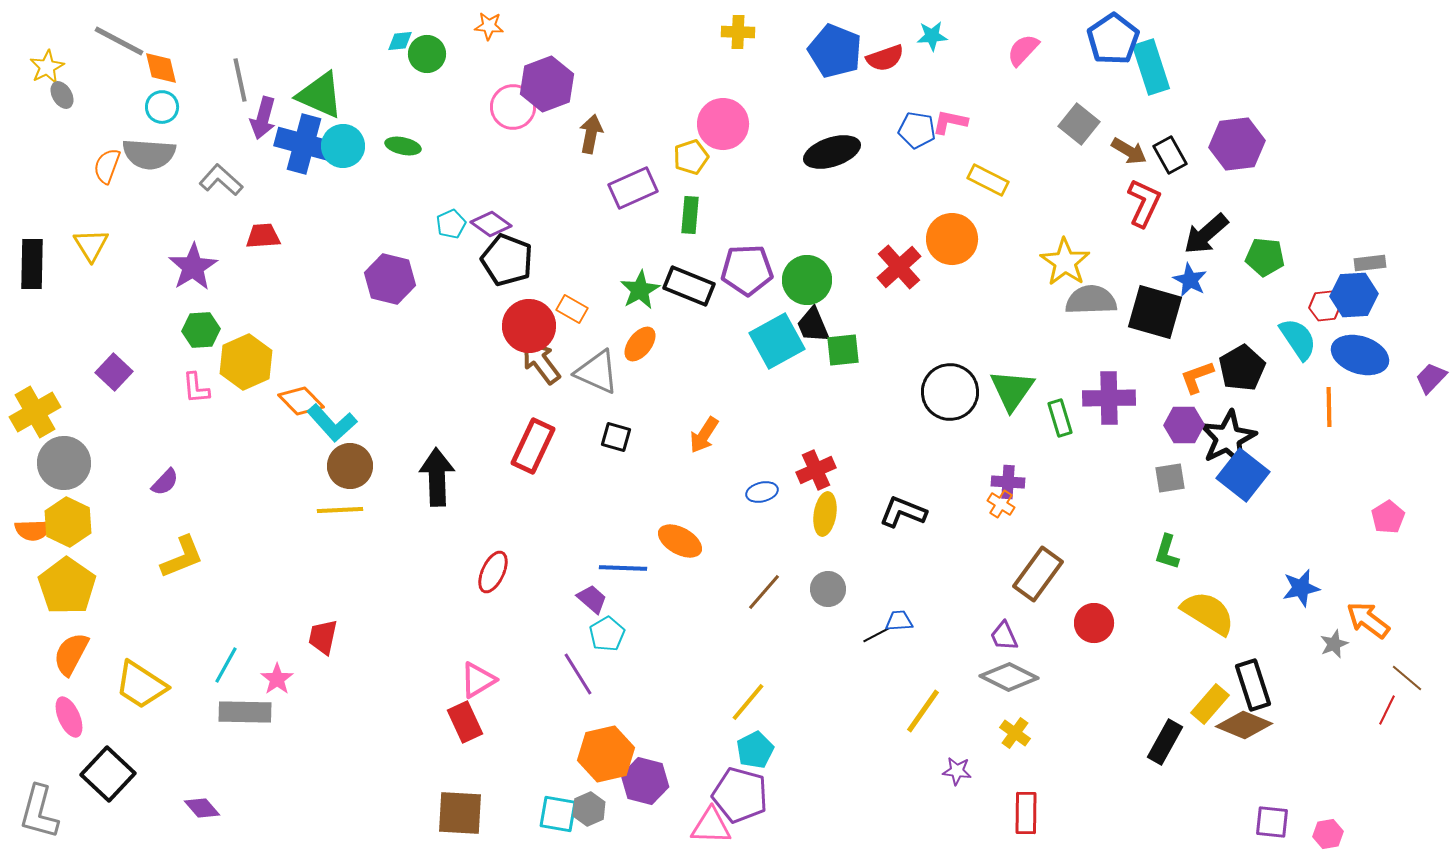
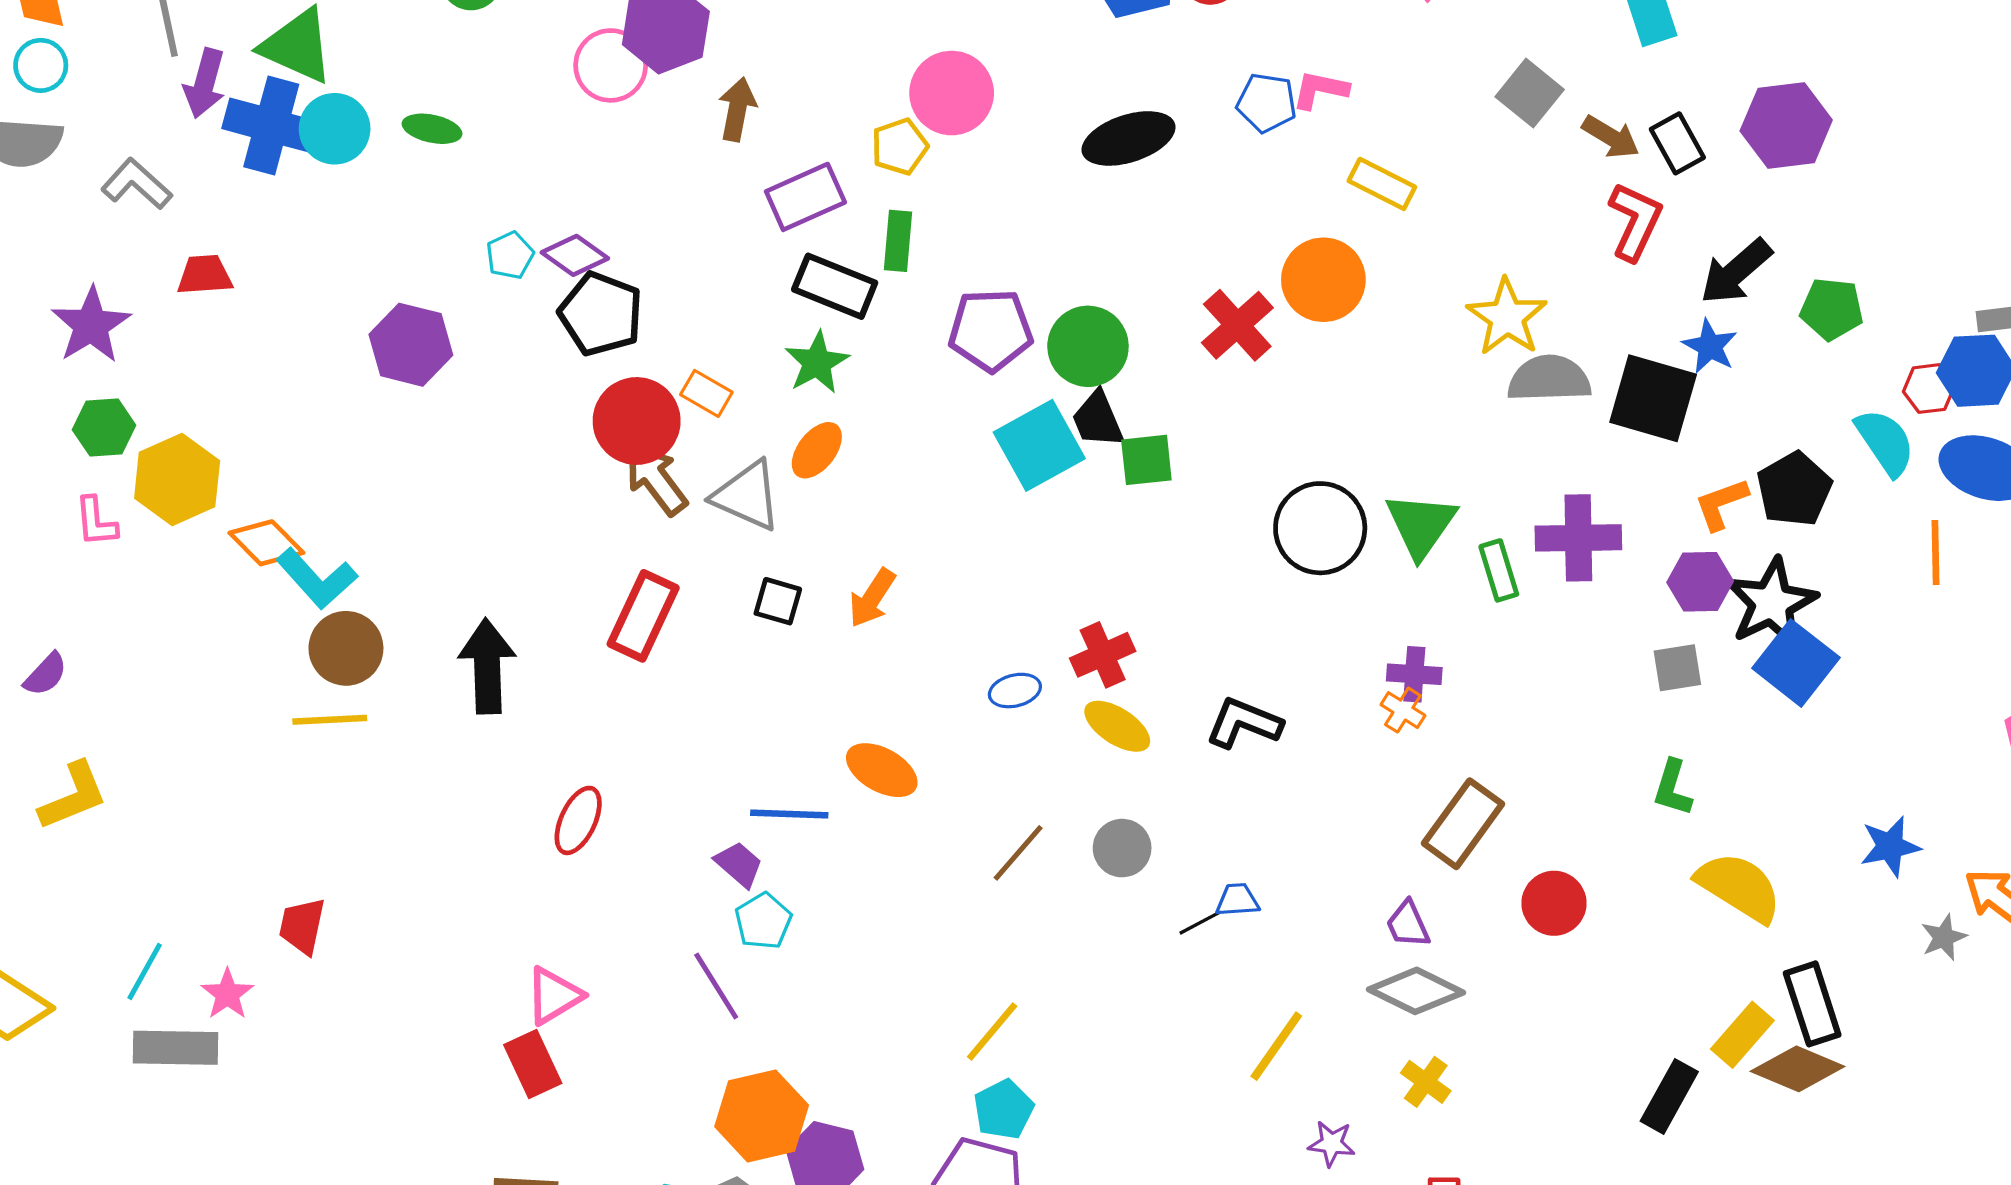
black rectangle: (689, 286) -> (835, 286), moved
orange arrow: (704, 435) -> (872, 598), moved
yellow ellipse: (825, 514) -> (1117, 726), turned -66

